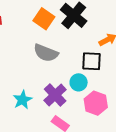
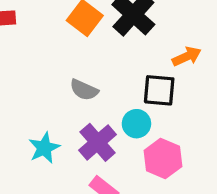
gray semicircle: (46, 53) -> (84, 90), moved, size x0.7

